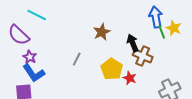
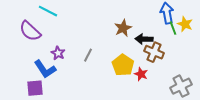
brown star: (102, 32) -> (123, 28), moved
black arrow: (133, 43) -> (144, 39), turned -66
purple star: (30, 57) -> (58, 53), moved

